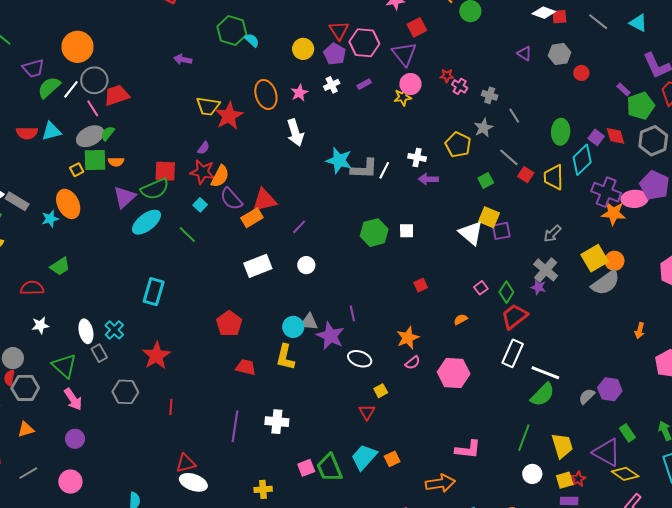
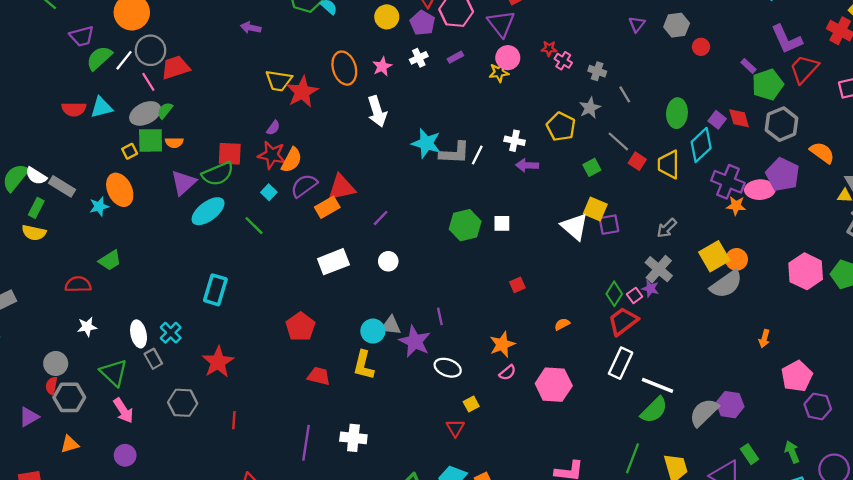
purple triangle: (524, 53) -> (637, 24), turned 35
purple semicircle: (231, 199) -> (304, 186), turned 95
orange star: (614, 213) -> (736, 206), size x0.7
pink square: (481, 288) -> (635, 295), moved
gray semicircle: (587, 396) -> (704, 412), size x1.6

